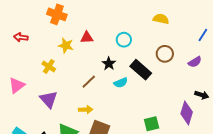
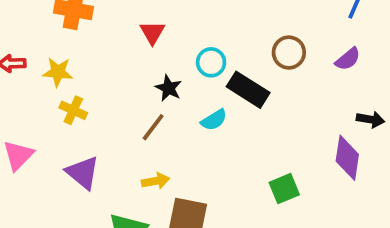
red triangle: (87, 38) -> (152, 33), moved, turned -48
cyan circle: (124, 40) -> (211, 62), moved
yellow star: (66, 45) -> (58, 72), moved
black star: (109, 64) -> (169, 88), moved

